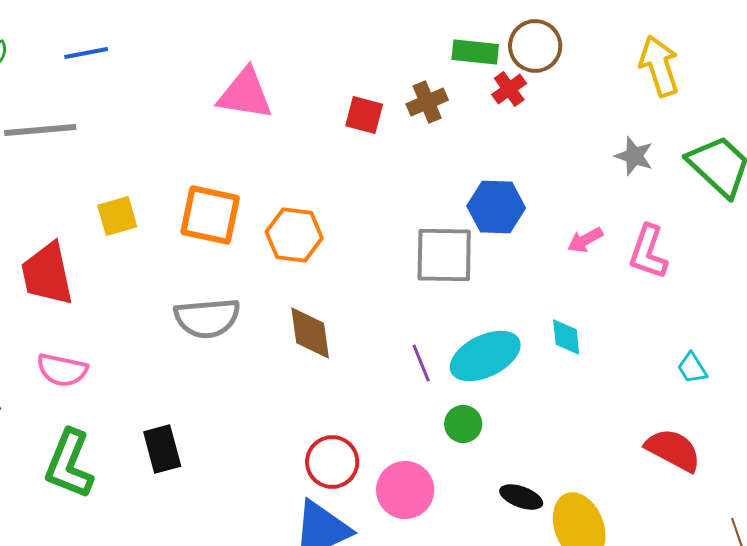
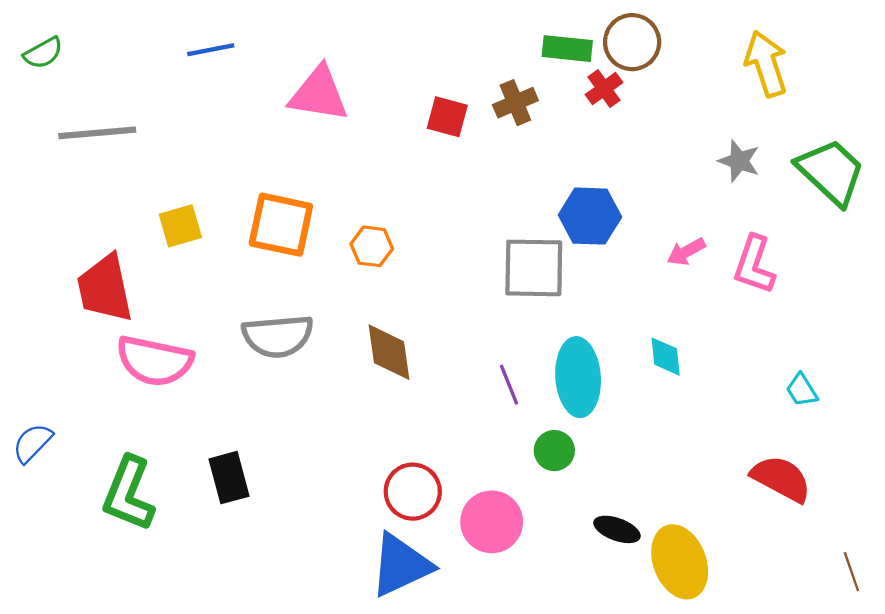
blue line: (86, 53) -> (211, 50), moved
orange hexagon: (294, 235) -> (372, 246), size x0.7
cyan ellipse: (485, 356) -> (578, 377), turned -68
pink semicircle: (62, 370) -> (155, 361), moved, size x1.4

